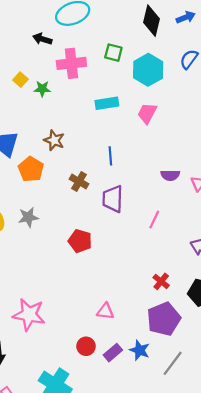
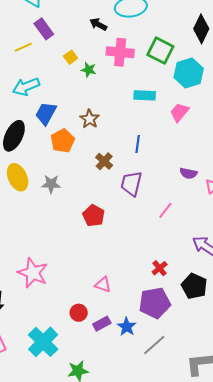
green square: (113, 53) -> (160, 51), size x1.5

